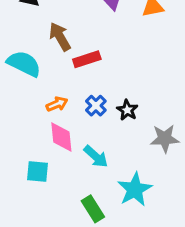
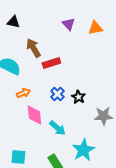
orange arrow: (57, 104) -> (23, 93), moved
cyan square: (37, 171) -> (18, 157), moved

